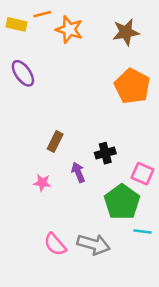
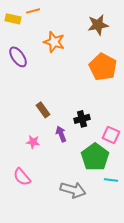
orange star: (69, 30) -> (54, 42), moved
brown rectangle: (55, 141) -> (43, 110), turned -63
pink semicircle: (55, 244) -> (22, 177), moved

